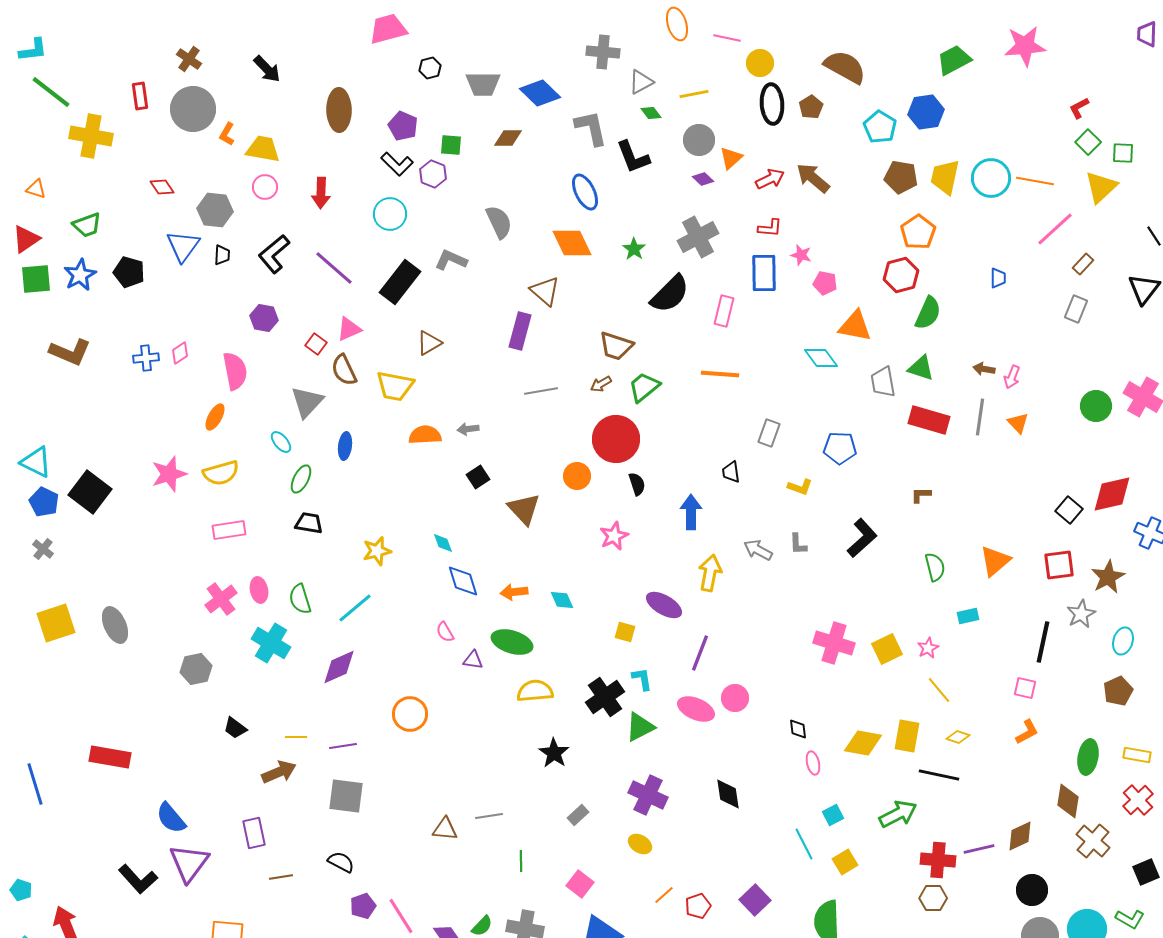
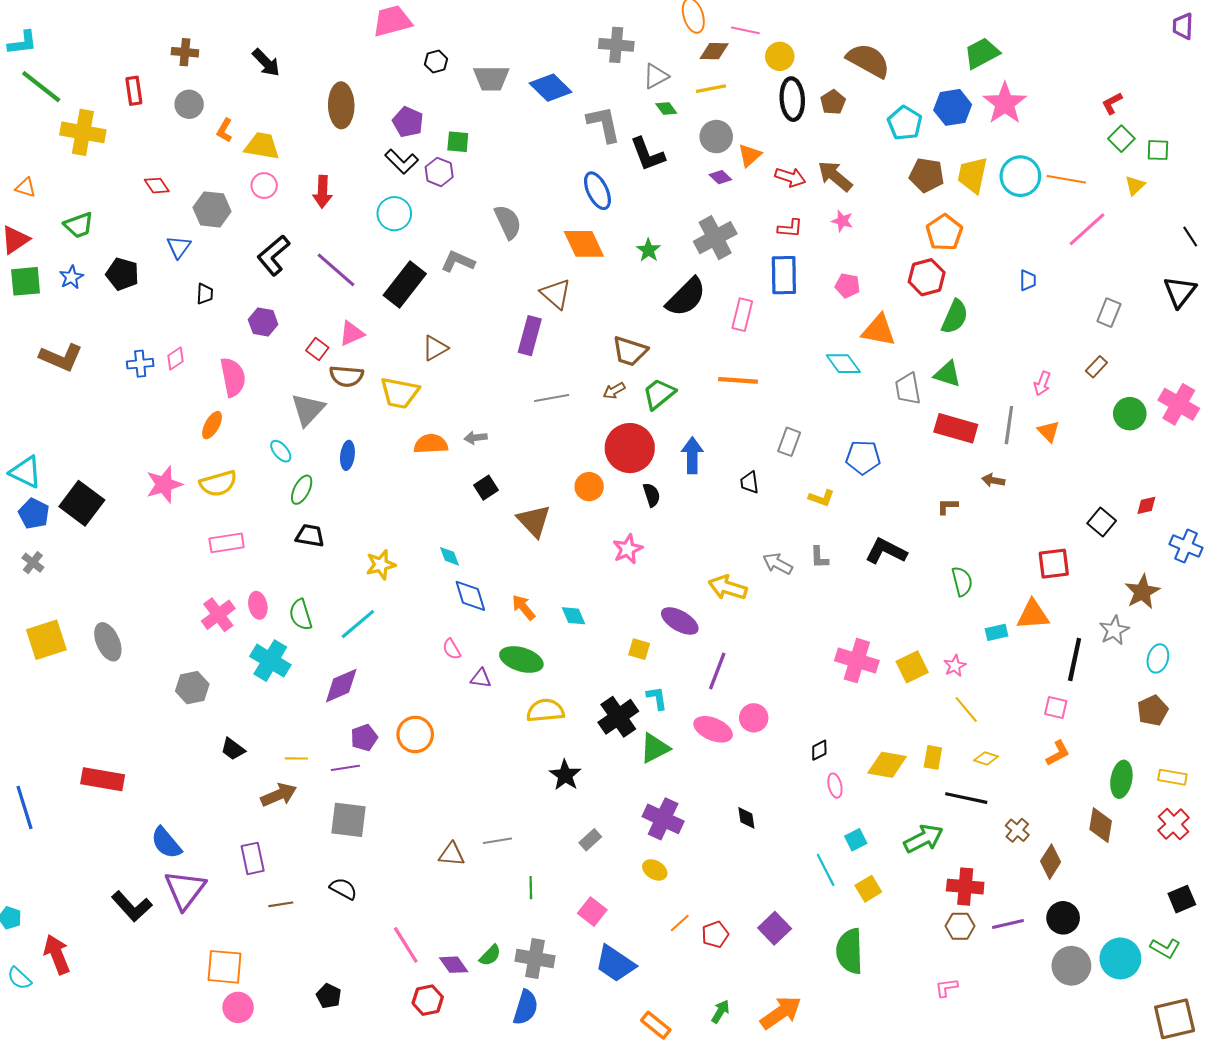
pink star: (1025, 46) -> (1005, 103), moved, turned -30
brown cross: (189, 59) -> (185, 52), turned -30
gray circle: (193, 109) -> (189, 104), size x0.6
brown diamond: (508, 138) -> (714, 51), moved
red arrow: (770, 179) -> (790, 177), turned 44
yellow triangle: (1101, 187) -> (1135, 186), size x0.6
blue triangle: (183, 246) -> (179, 247), size x0.7
black trapezoid: (222, 255) -> (205, 294), moved
pink star: (801, 255) -> (842, 221), moved
brown rectangle: (1083, 264) -> (1096, 367), moved
blue star: (80, 275) -> (71, 277), size x0.7
brown arrow: (984, 369) -> (993, 480), moved
brown semicircle: (344, 370) -> (346, 376), turned -60
red diamond: (1112, 494) -> (1146, 505), size x0.5
blue arrow: (691, 512) -> (692, 455), moved
black L-shape: (862, 538) -> (886, 551), turned -111
orange triangle: (995, 561) -> (1033, 615), moved, turned 36
red square: (1059, 565) -> (1054, 564), moved
yellow arrow: (710, 573) -> (728, 588), turned -84
orange arrow: (514, 592) -> (523, 607), turned 56
black diamond: (798, 729) -> (819, 750), turned 70
yellow rectangle: (907, 736) -> (933, 757), size x0.7
black diamond: (728, 794) -> (746, 818), size x0.7
brown diamond: (1020, 836) -> (1051, 862), turned -32
brown cross: (1093, 841) -> (1017, 830), moved, size x0.7
purple line: (979, 849) -> (1008, 924), moved
purple pentagon: (363, 906) -> (364, 738), moved

